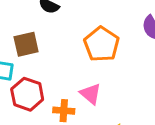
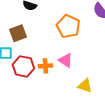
orange cross: (64, 111) -> (45, 66), moved

